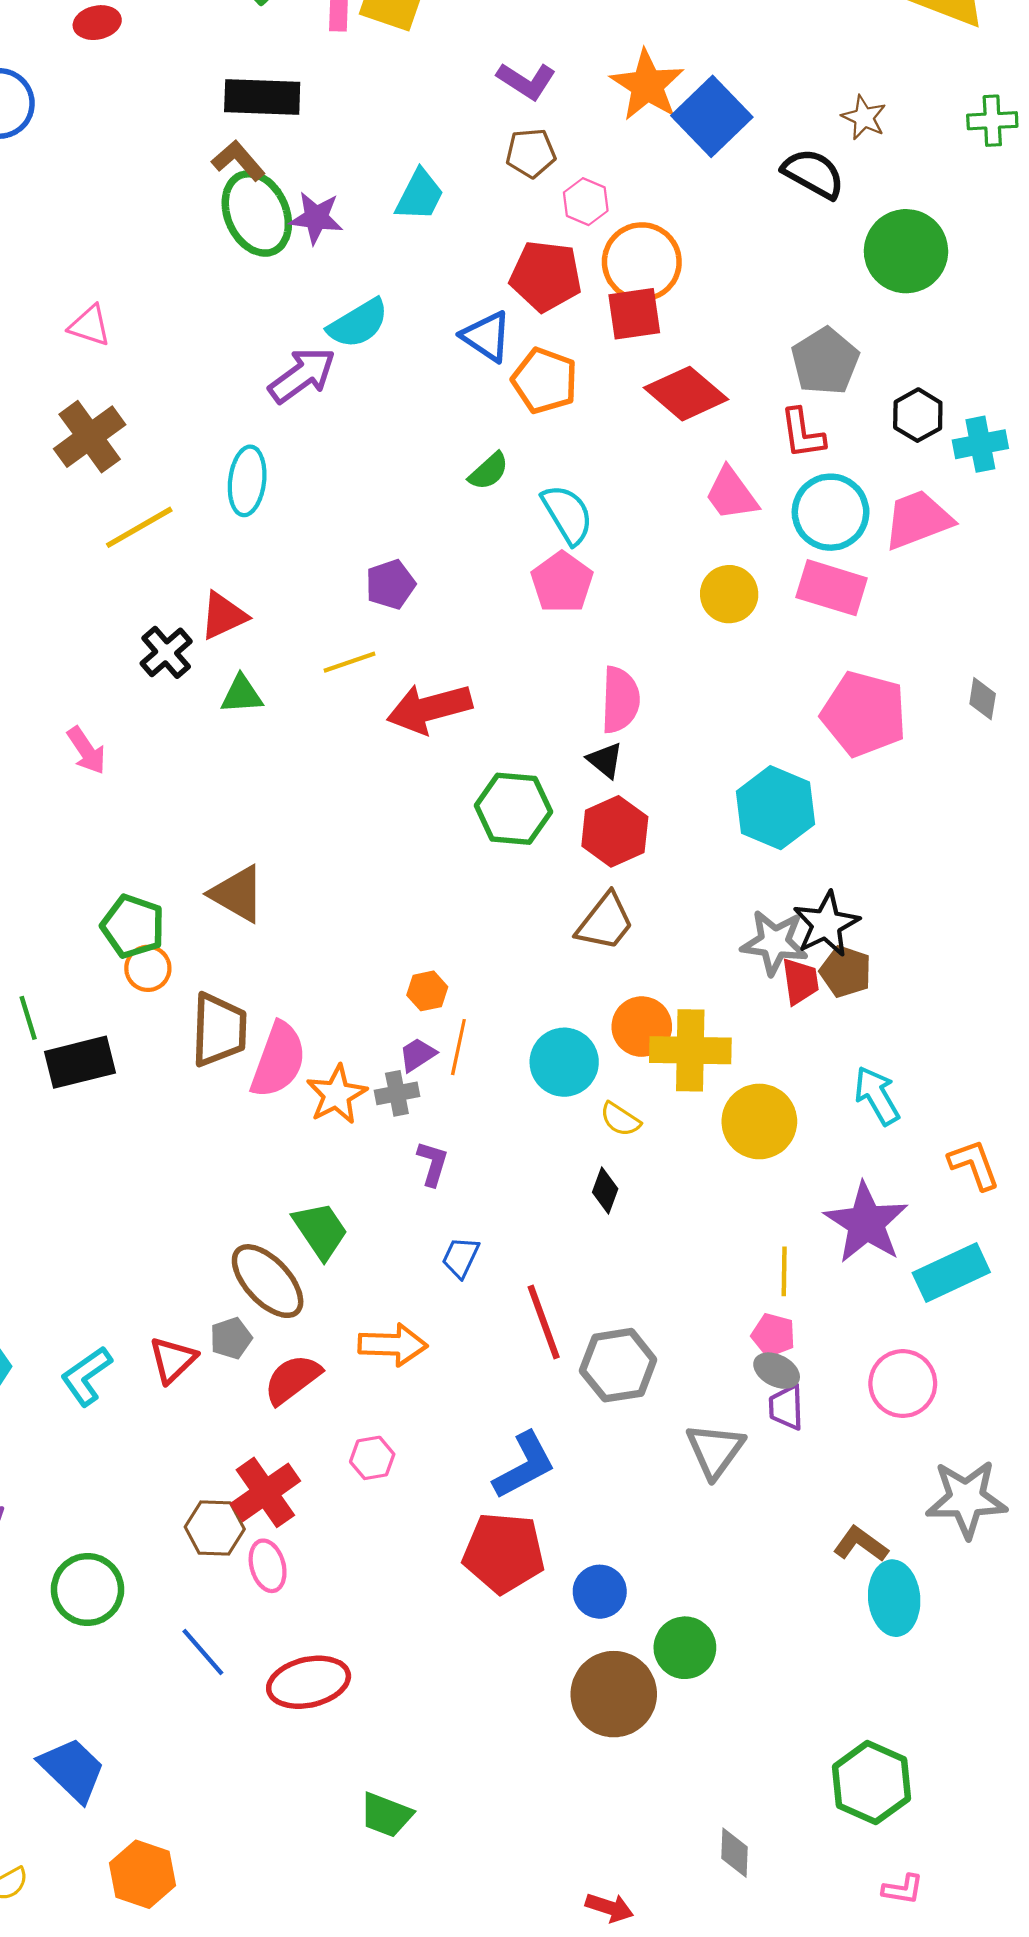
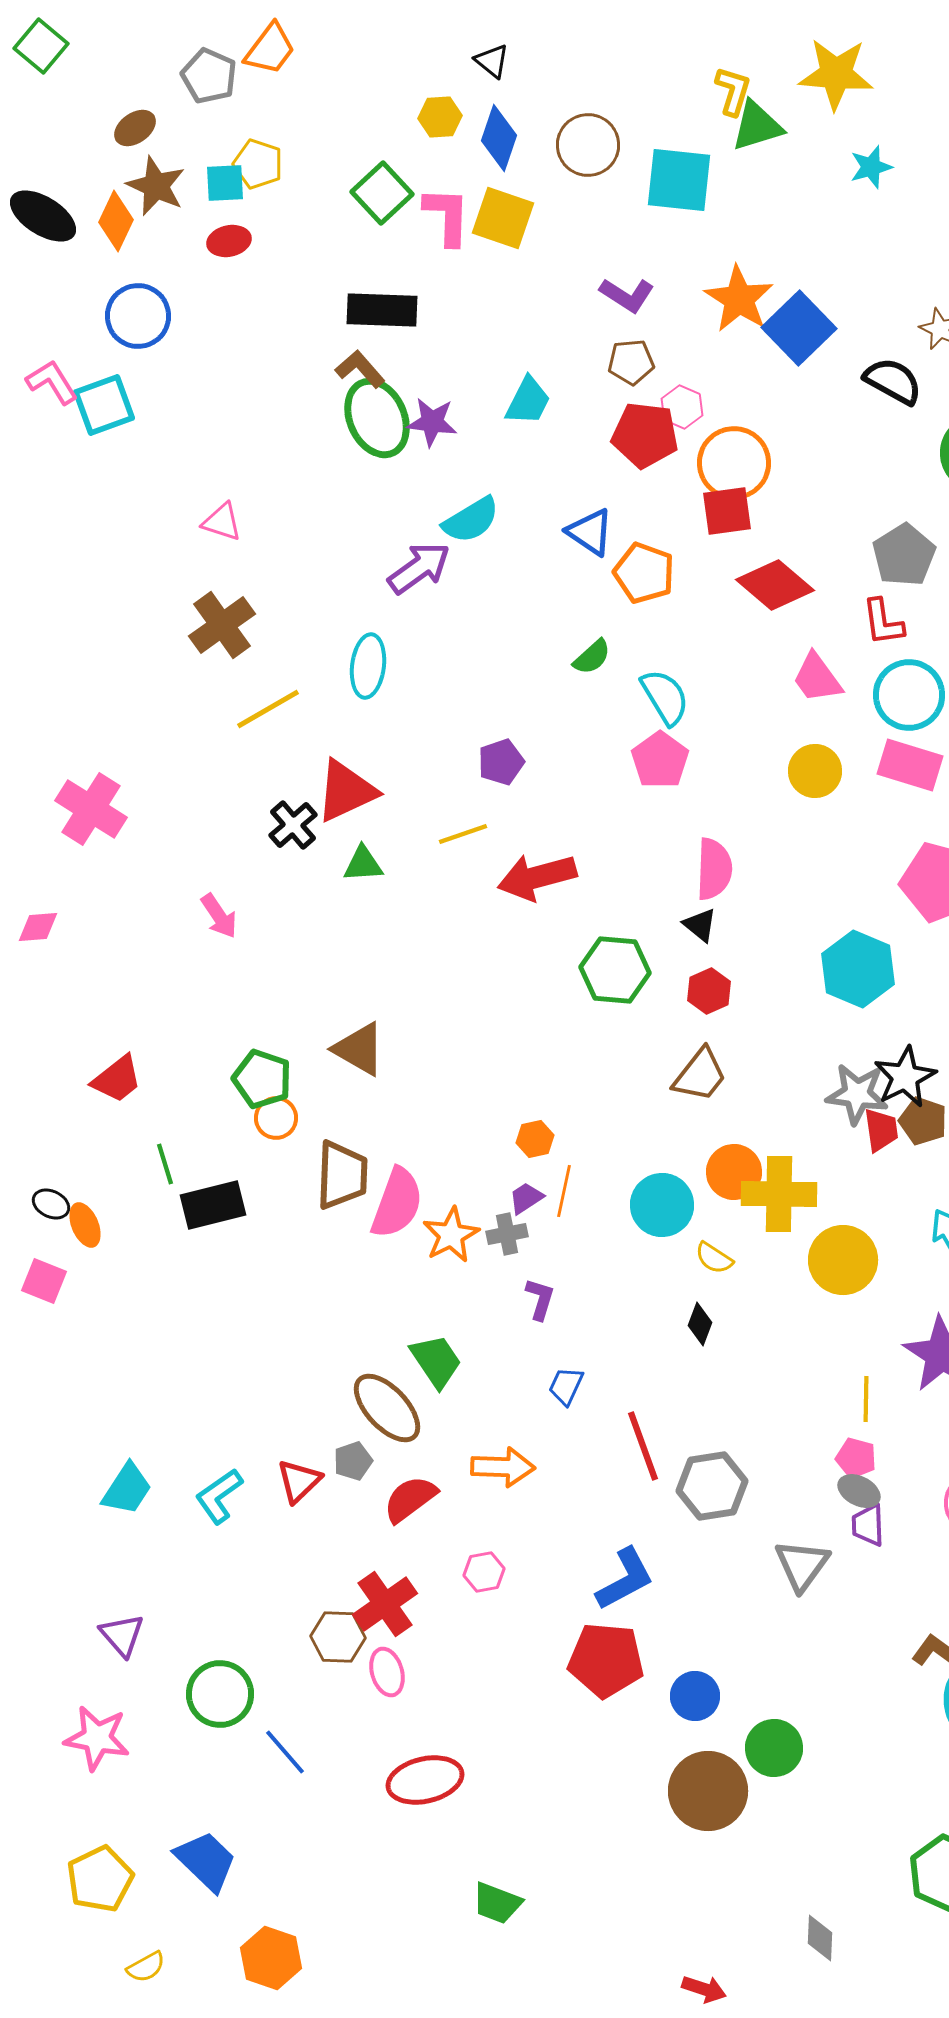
red pentagon: (546, 276) -> (645, 435), moved
red triangle: (223, 616) -> (346, 791), size x1.4
red hexagon: (615, 831) -> (709, 991), size x0.7
blue line: (203, 1652) -> (285, 1752), moved

